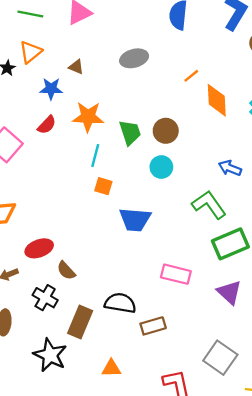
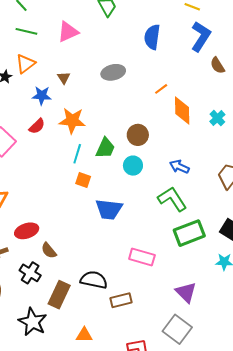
brown triangle: (76, 67) -> (64, 78), turned 32
green trapezoid: (130, 132) -> (105, 148), moved, turned 40
blue arrow: (230, 168) -> (179, 167), moved
purple triangle: (229, 292) -> (186, 292), moved

